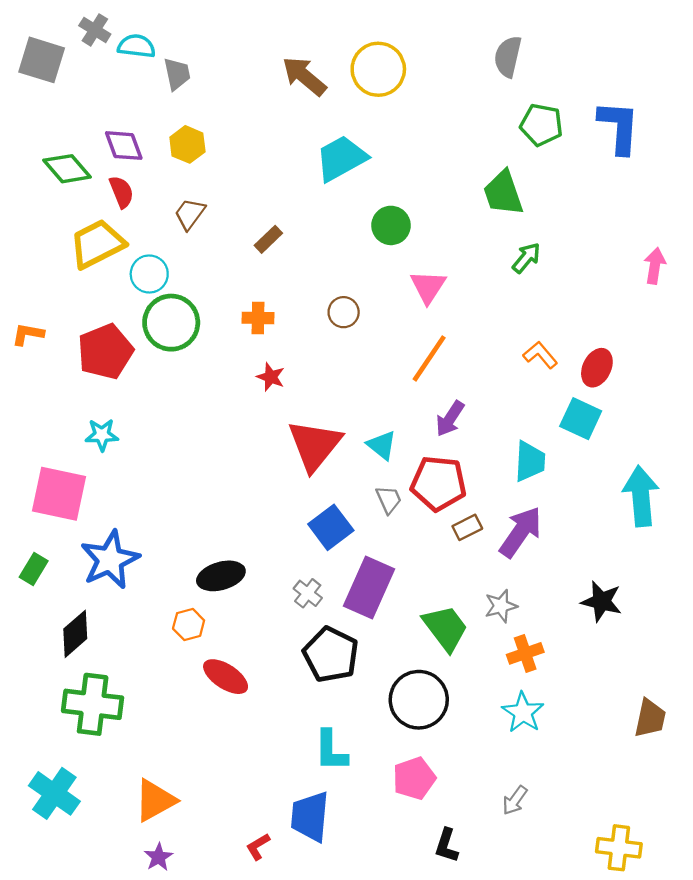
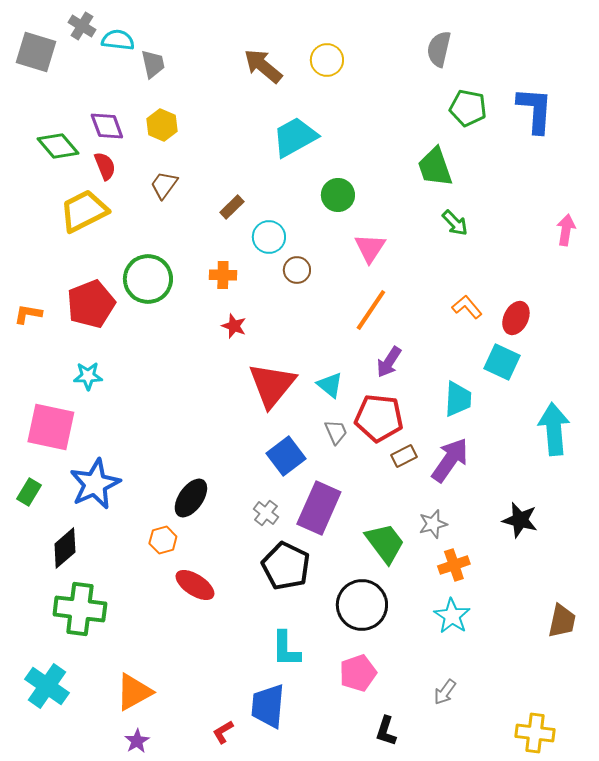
yellow circle: (378, 69) -> (327, 60), size x0.7
green arrow: (526, 258) -> (455, 223), turned 96
cyan circle: (149, 274) -> (269, 237), moved
orange L-shape: (28, 334) -> (28, 314), moved
black ellipse: (221, 576) -> (191, 498), turned -39

